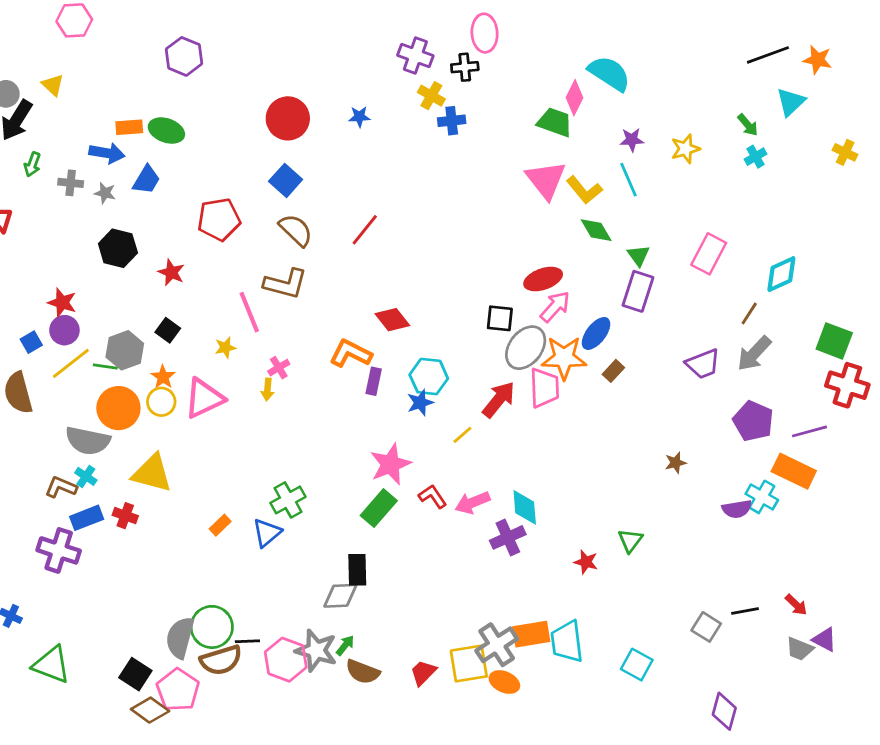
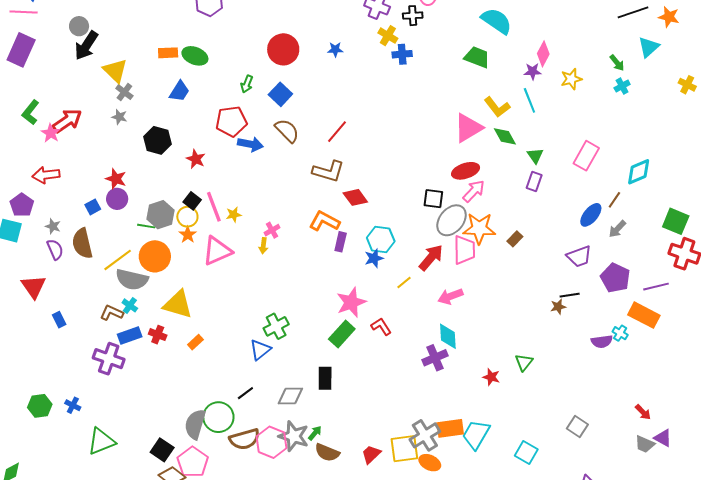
cyan semicircle: (609, 73) -> (497, 21), moved
yellow triangle: (53, 85) -> (115, 71), moved, size x1.5
pink diamond: (575, 98) -> (543, 54), moved
blue arrow: (107, 153) -> (250, 144), moved
green arrow: (32, 164) -> (247, 84), moved
pink triangle: (546, 180) -> (468, 128), moved, turned 36
gray cross: (71, 183) -> (124, 92), turned 30
gray star: (105, 193) -> (119, 117), moved
brown L-shape: (285, 284) -> (328, 171), moved
purple rectangle: (638, 291) -> (534, 182), size x0.7
pink line: (249, 312) -> (214, 207), moved
blue ellipse: (596, 333) -> (591, 215), moved
gray arrow: (754, 354) -> (617, 229), size x0.7
yellow line: (71, 363) -> (118, 260), moved
purple trapezoid: (703, 364) -> (579, 256), moved
yellow circle: (161, 402) -> (187, 217), moved
cyan cross: (762, 497) -> (620, 333), size x0.7
pink arrow: (472, 503) -> (450, 296), moved
orange rectangle: (220, 525) -> (195, 342), moved
gray diamond: (340, 596) -> (290, 396), moved
black line: (745, 611) -> (570, 295), moved
black line: (247, 641) -> (245, 393), moved, turned -36
cyan trapezoid: (567, 642) -> (476, 434), turned 36
brown semicircle: (221, 660) -> (245, 439), moved
green triangle: (52, 665) -> (101, 441), turned -44

